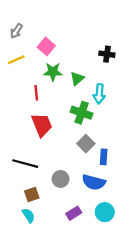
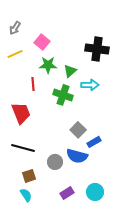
black cross: (107, 54) -> (97, 49), size x1.6
cyan arrow: (99, 94) -> (90, 85), turned -96
green cross: (82, 113) -> (63, 95), moved
red trapezoid: (42, 125) -> (21, 113), moved
blue rectangle: (104, 157) -> (94, 142), turned 56
blue semicircle: (94, 182) -> (77, 156), moved

